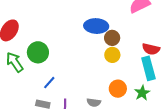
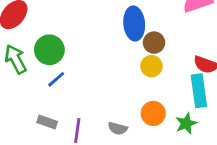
blue ellipse: (96, 26) -> (134, 23), turned 75
blue line: (49, 83) -> (56, 79), moved

